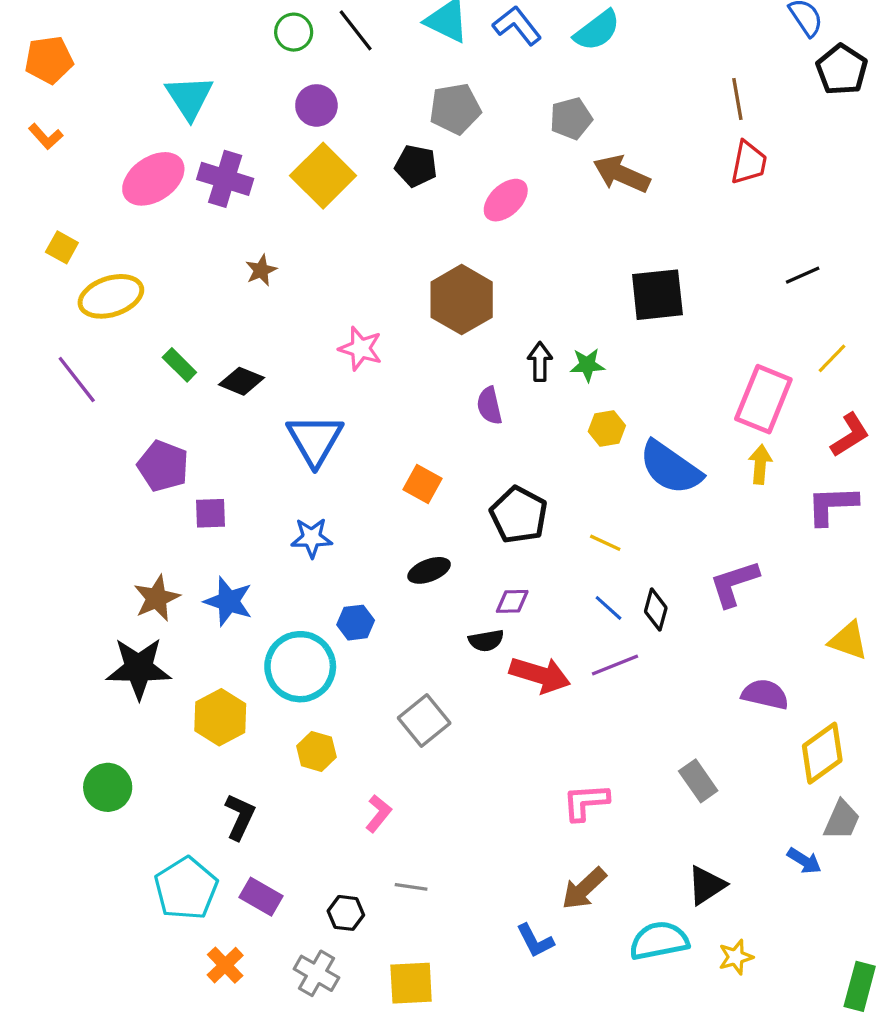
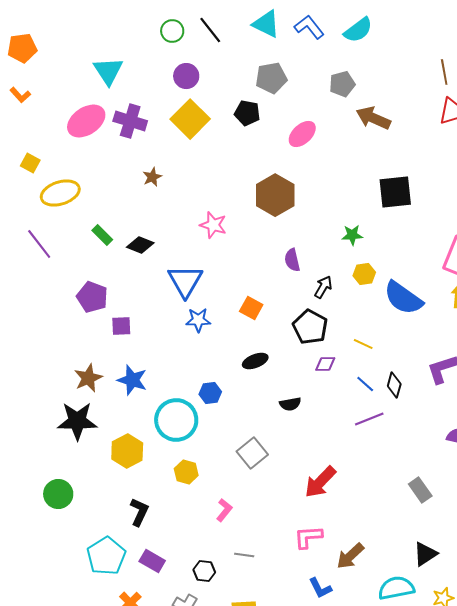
black arrow: (540, 362) -> (323, 287), moved, turned 30
blue star: (312, 538) -> (198, 320), moved
purple diamond: (512, 601) -> (325, 364), moved
red arrow: (540, 675) -> (320, 482), moved, turned 117
pink L-shape: (586, 802) -> (308, 537), moved

